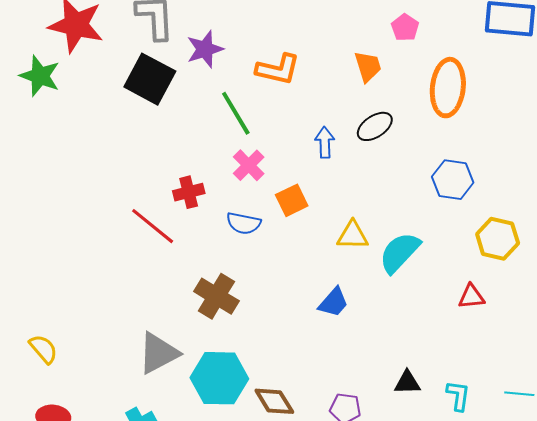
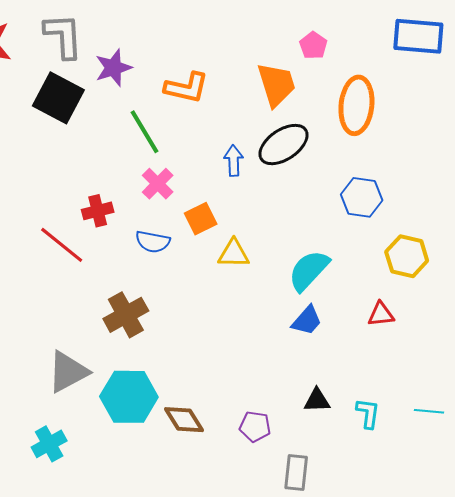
orange trapezoid: (368, 66) -> (276, 85), size x1.4
black ellipse: (375, 126) -> (284, 145), size x1.4
yellow triangle: (353, 235) -> (234, 254), moved
brown cross: (216, 296) -> (126, 315), turned 30
blue trapezoid: (333, 302) -> (307, 320), moved

